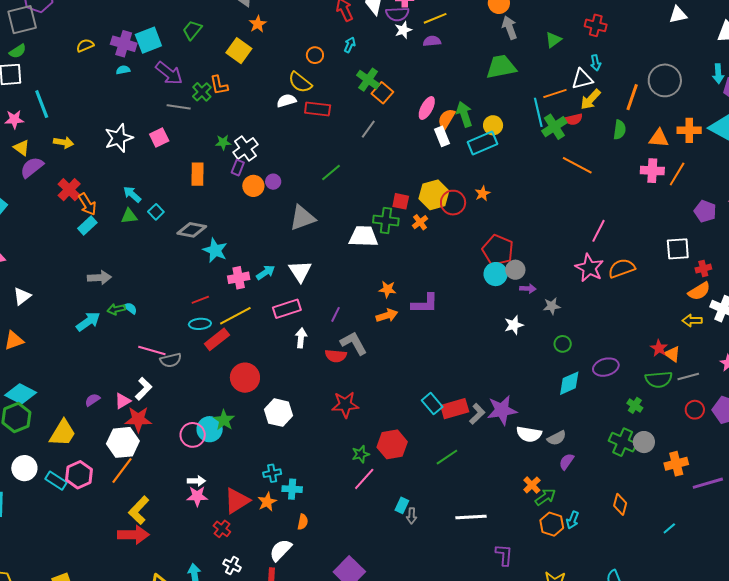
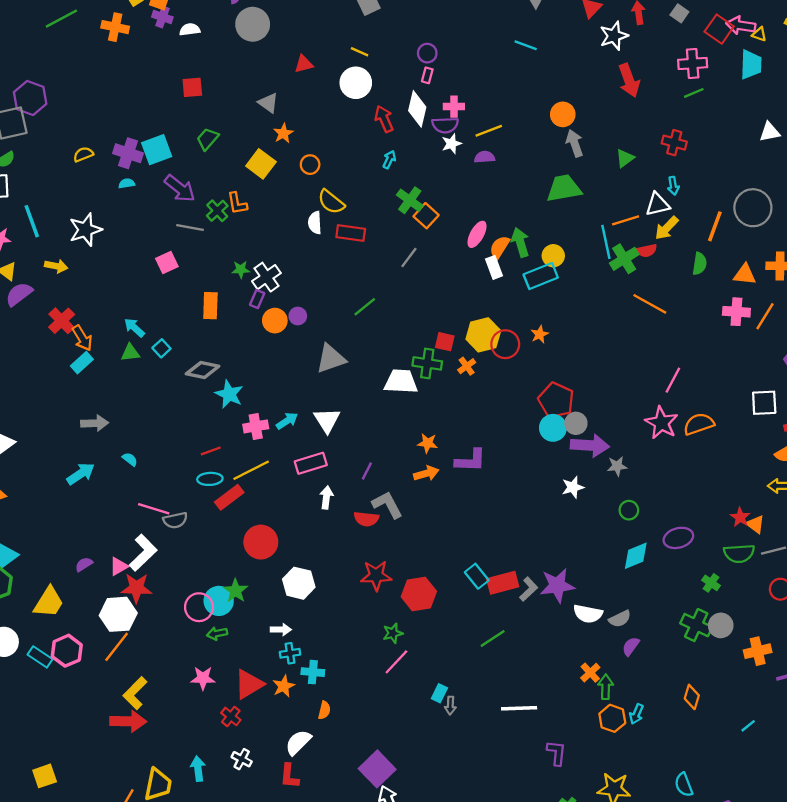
orange circle: (315, 55) -> (310, 165), moved
white semicircle: (286, 101) -> (315, 223), turned -78
white star: (119, 138) -> (85, 230), moved
purple arrow: (528, 289) -> (590, 445), size x2.0
green arrow: (116, 309) -> (217, 633), moved
white L-shape: (143, 389) -> (143, 553), size x1.4
red hexagon: (392, 444) -> (419, 594), moved
white arrow: (196, 481) -> (281, 630), moved
green arrow: (545, 497) -> (606, 687), turned -55

